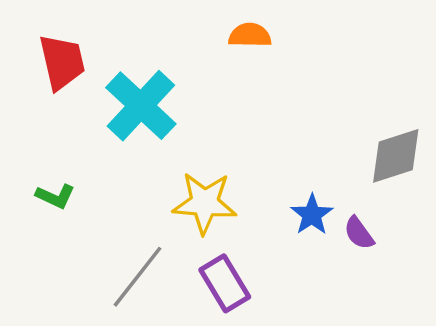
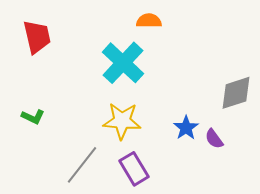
cyan cross: (141, 106) -> (123, 63), moved

